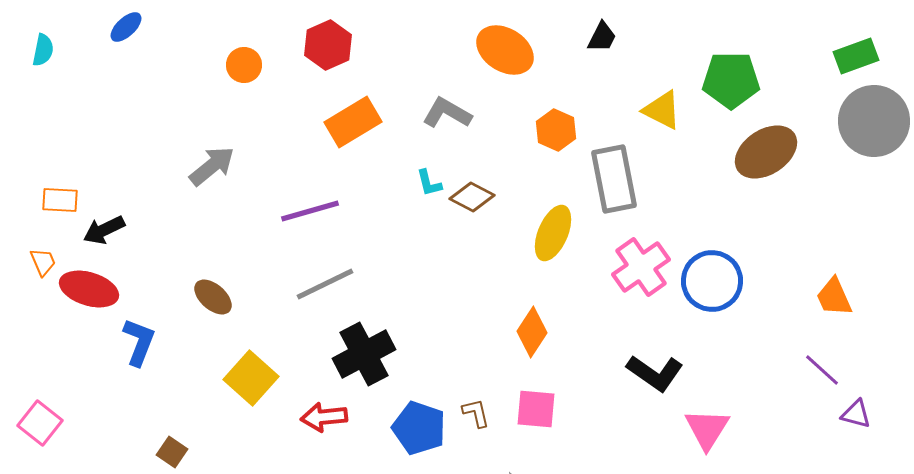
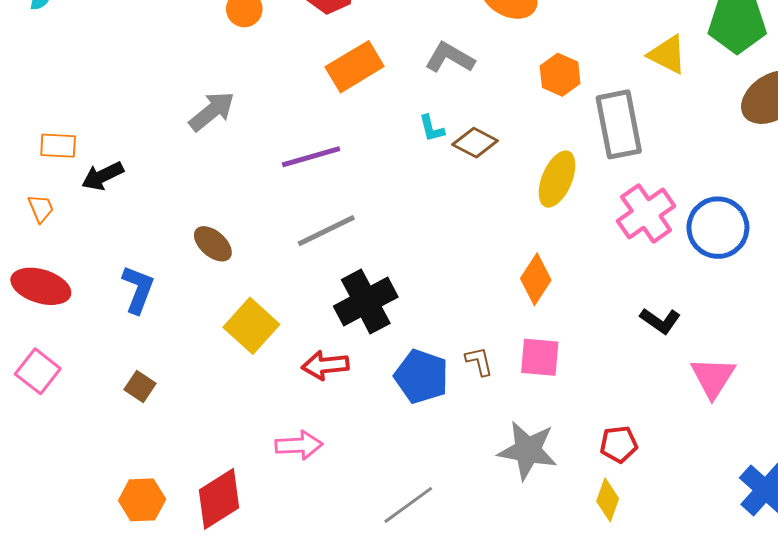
red ellipse: (89, 289) -> (41, 286), moved
black L-shape: (655, 373) -> (660, 321), size x0.7
brown square: (172, 452) -> (140, 387), moved

